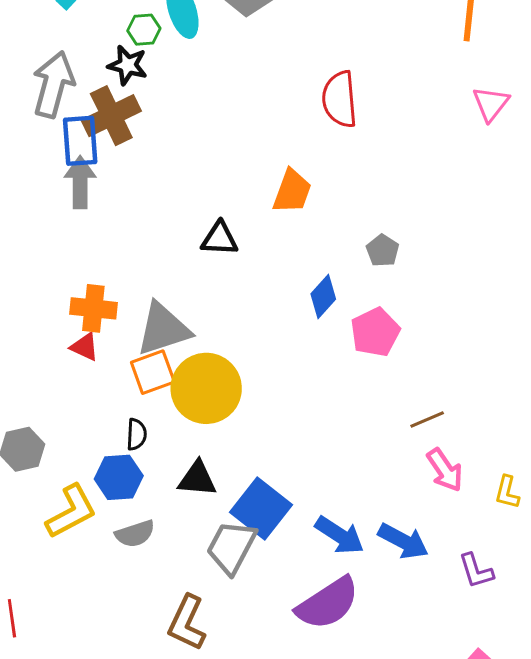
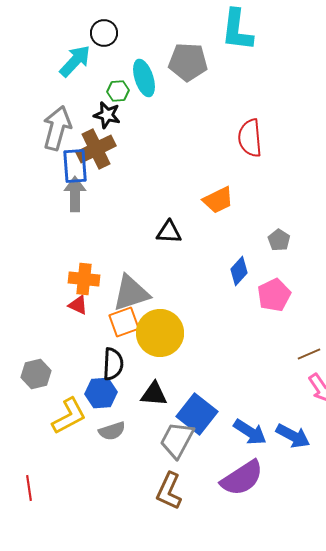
orange trapezoid: (292, 191) -> (218, 200), turned 44
black semicircle: (136, 434) -> (113, 364), size x1.5
brown L-shape: (187, 623) -> (169, 491), moved

